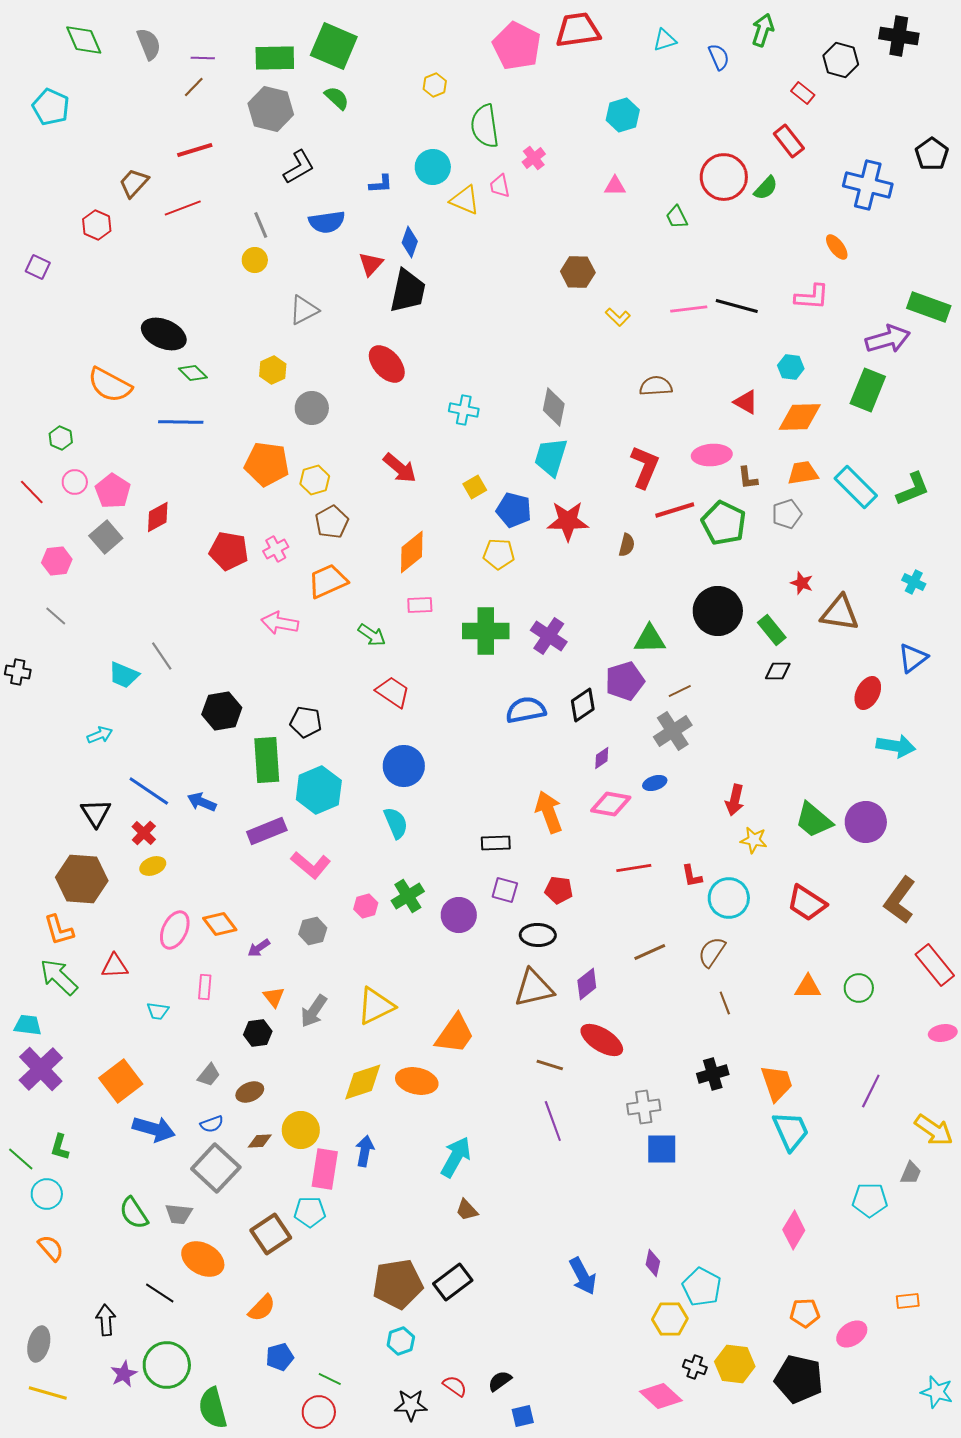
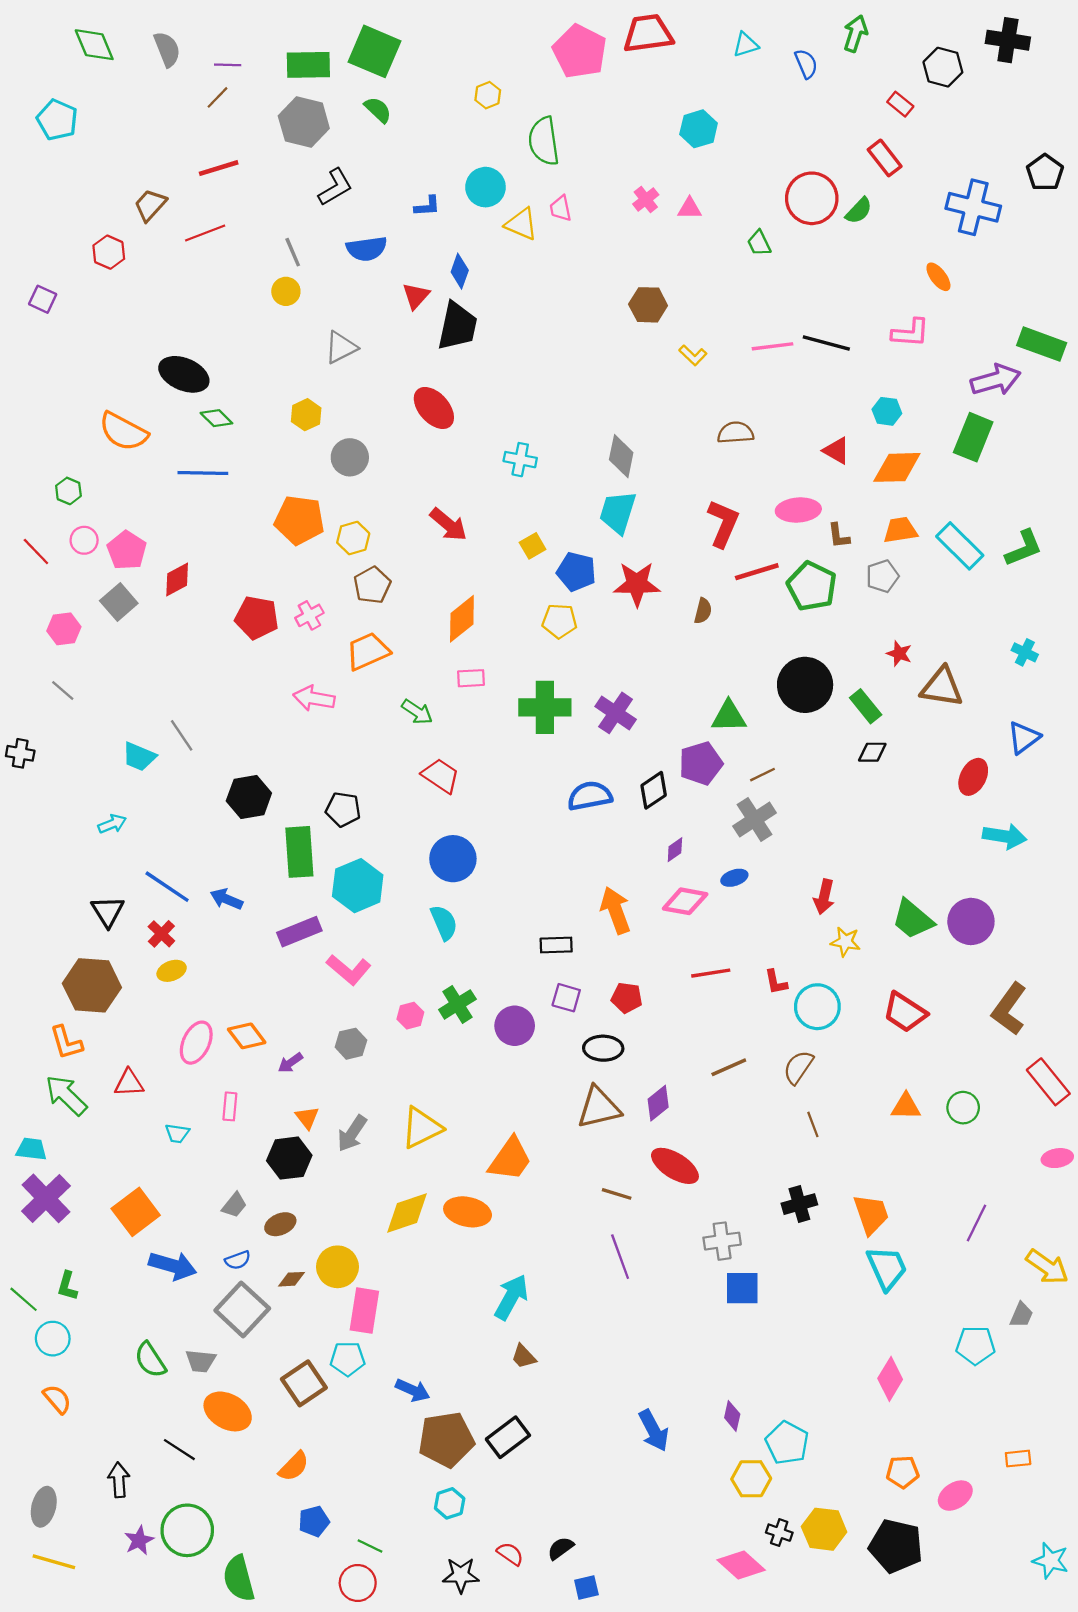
pink cross: (534, 158) -> (646, 199), moved
black hexagon: (258, 1033) -> (289, 1158), size x1.4
blue arrow: (365, 1151) -> (413, 1390), moved, turned 104

